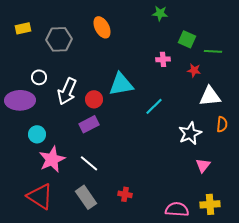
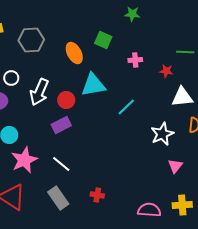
orange ellipse: (102, 27) -> (74, 53), moved
green square: (187, 39) -> (103, 40), moved

